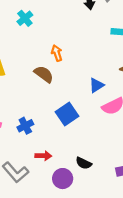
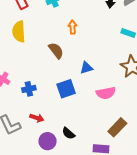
orange arrow: (57, 53) -> (73, 27), moved
blue triangle: (96, 85) -> (86, 68), moved

